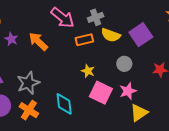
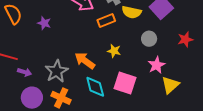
purple star: (11, 39) -> (44, 23), moved
orange arrow: (38, 41) -> (85, 61), moved
pink square: (101, 93) -> (125, 83), moved

